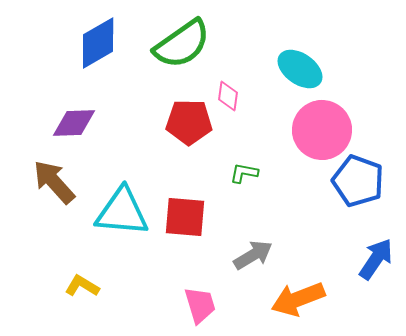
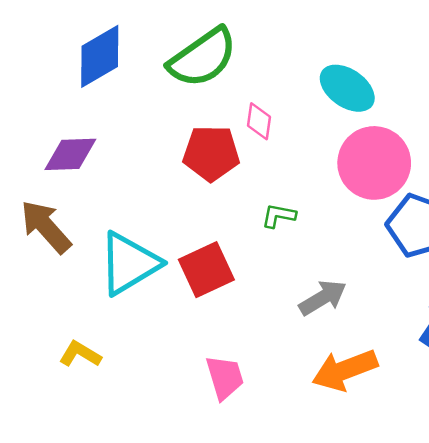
cyan triangle: (122, 212) -> (129, 263), turned -36
red square: (185, 217) -> (206, 270), turned -30
gray arrow: (253, 255) -> (323, 298), moved

